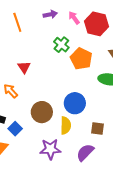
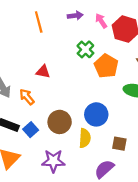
red triangle: (24, 67) -> (43, 72), turned -48
blue square: (15, 129) -> (31, 130), moved
purple star: (50, 149) -> (53, 161), moved

